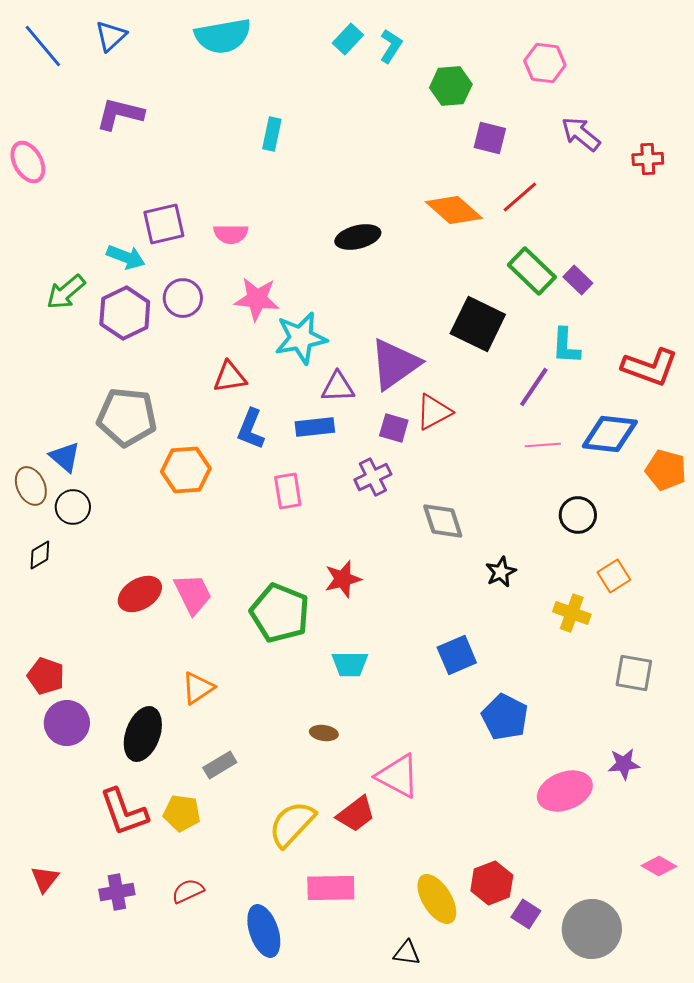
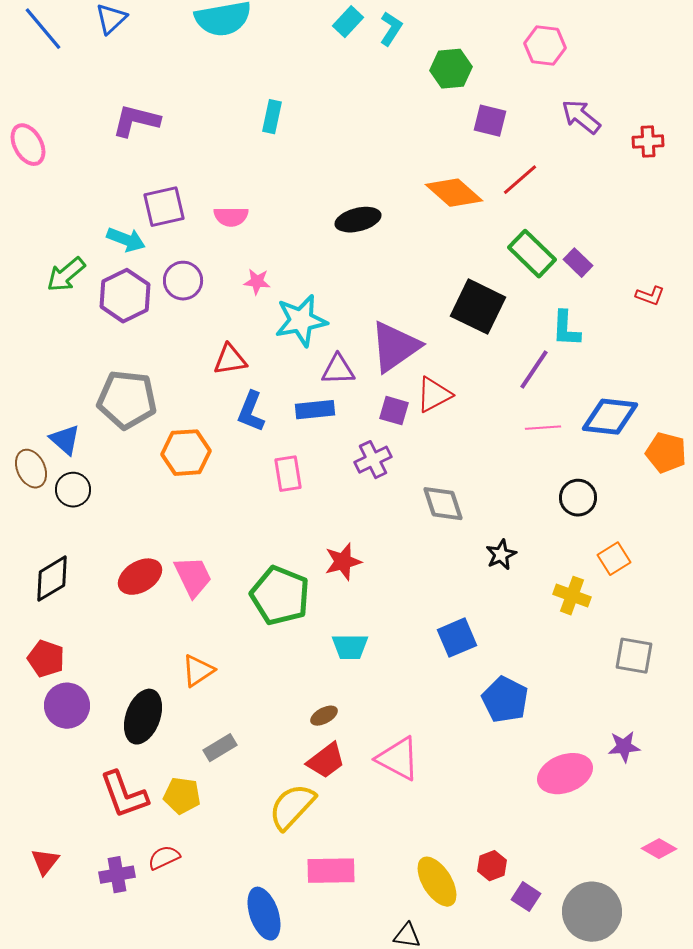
purple L-shape: (120, 114) -> (136, 121), moved
pink star: (257, 299) -> (257, 282), size x0.6
red L-shape: (650, 367) -> (650, 296), moved, size x0.5
black diamond: (40, 555) -> (52, 579), moved, size x1.6
brown ellipse: (324, 733) -> (324, 716), turned -36
red trapezoid: (356, 814) -> (326, 761), moved
red hexagon: (492, 883) -> (492, 866), size x0.7
red semicircle: (188, 891) -> (164, 858), moved

